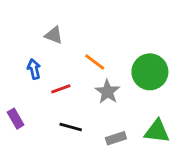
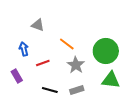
purple rectangle: (16, 119) -> (17, 76), moved
green triangle: (157, 131) -> (111, 80), moved
gray rectangle: (116, 138) -> (77, 90), moved

